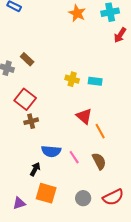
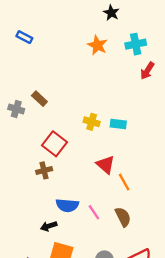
red square: (25, 99) -> (55, 144), moved
black arrow: (35, 169) -> (49, 226), turned -136

